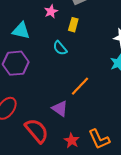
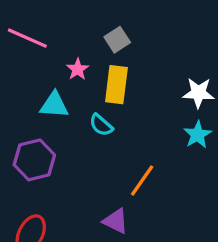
yellow rectangle: (73, 25) -> (116, 85), size x1.6
cyan triangle: (21, 31) -> (54, 105), moved

